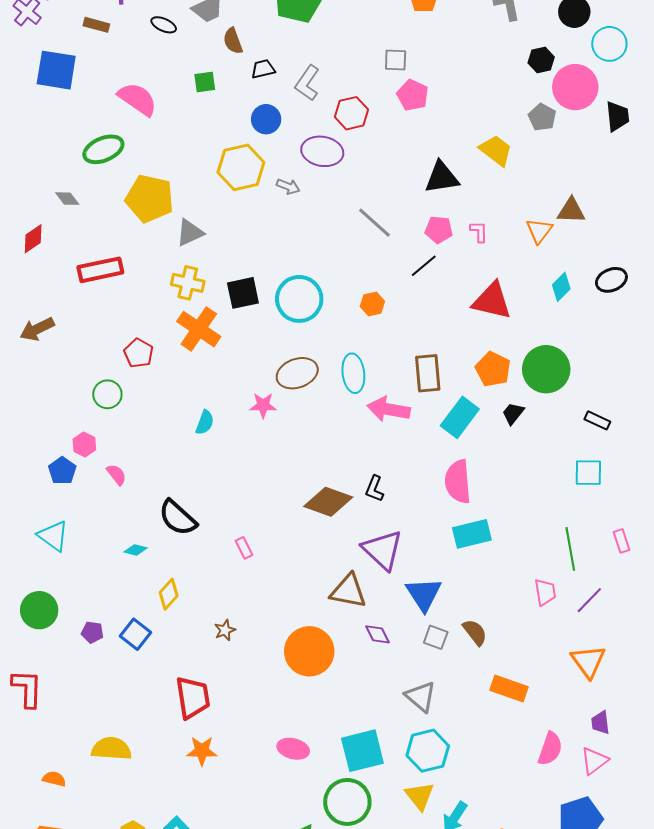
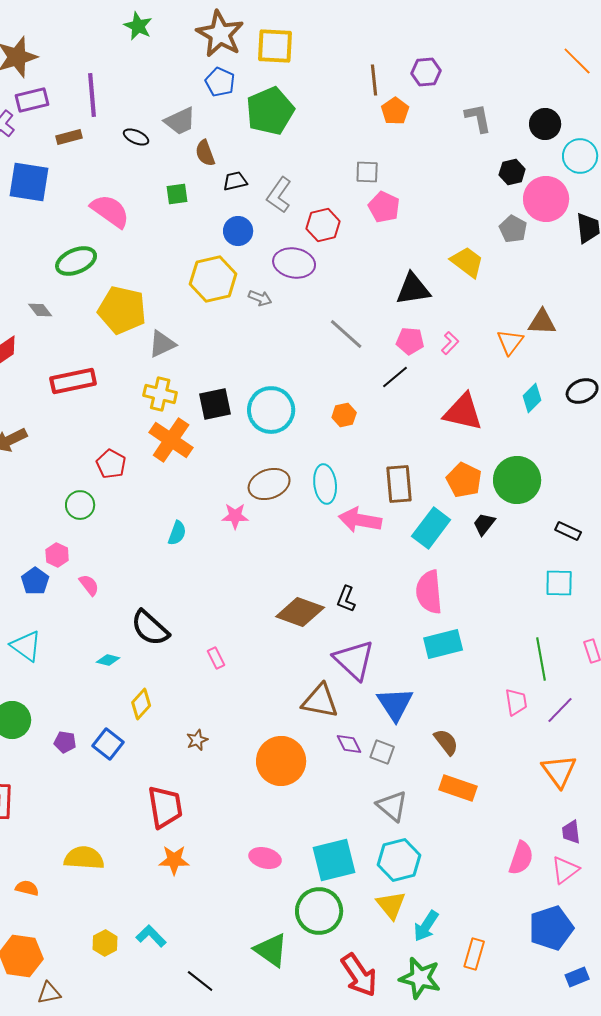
brown rectangle: (96, 25) -> (69, 137), turned -30
pink L-shape: (479, 232) -> (450, 343), turned 45
gray square: (436, 637) -> (382, 752), moved
orange rectangle: (509, 688) -> (458, 788), moved

